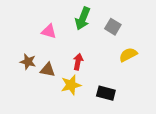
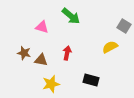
green arrow: (83, 19) -> (71, 16), turned -72
gray square: (113, 27) -> (124, 26), moved
yellow star: (71, 85) -> (51, 84), moved

